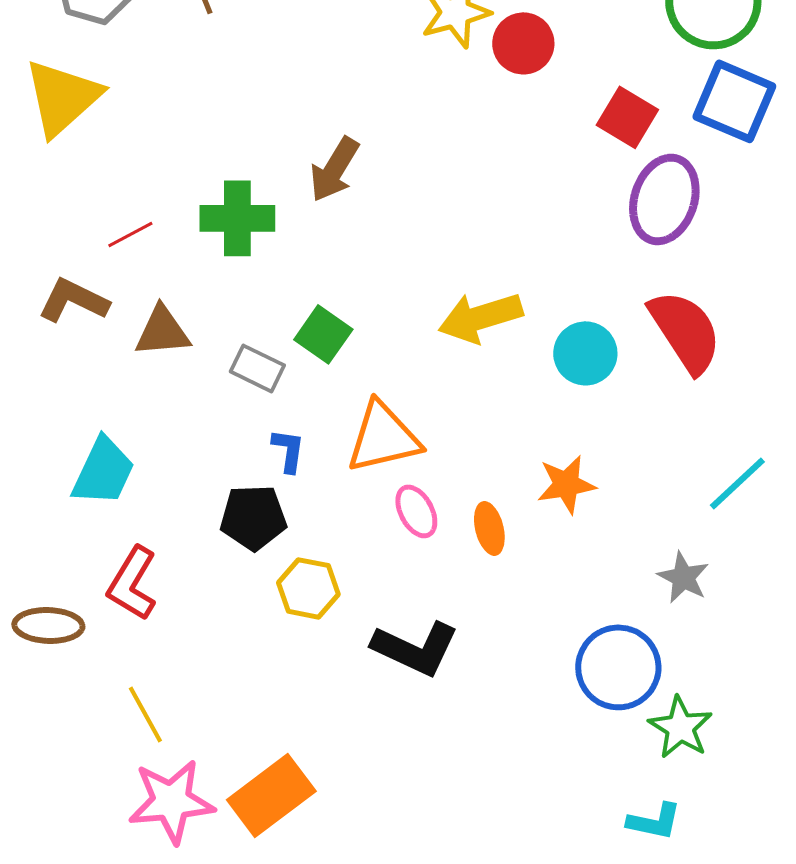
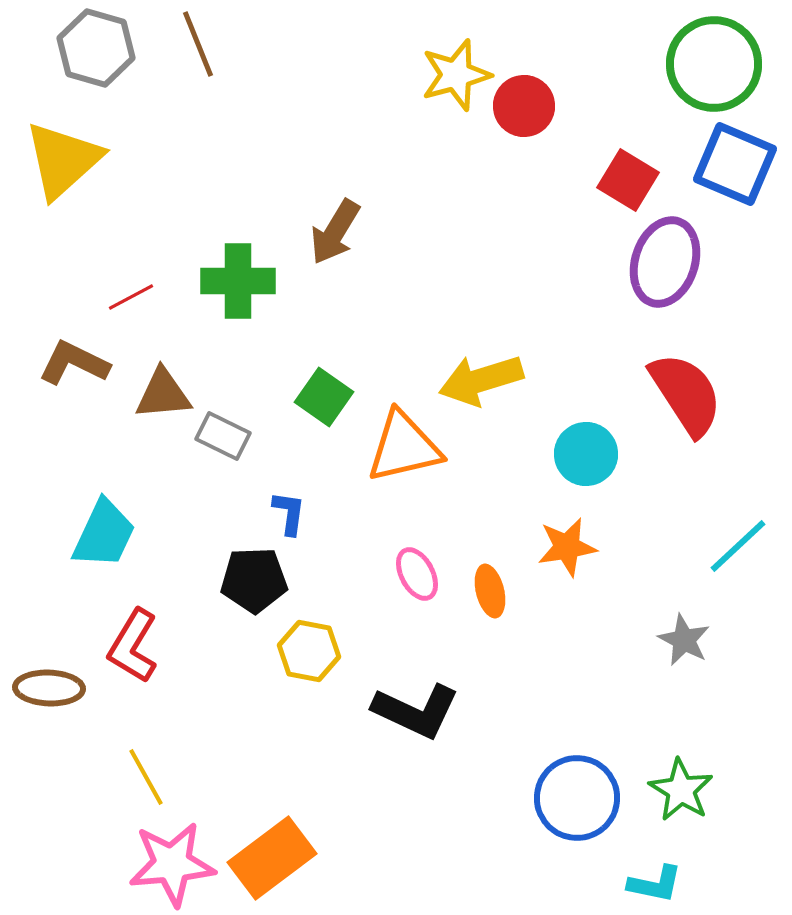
cyan circle: (585, 353) -> (586, 454), moved
gray rectangle: (257, 368) -> (223, 436), moved
orange triangle: (383, 437) -> (404, 447), moved
blue circle: (618, 667) -> (577, 798), moved

